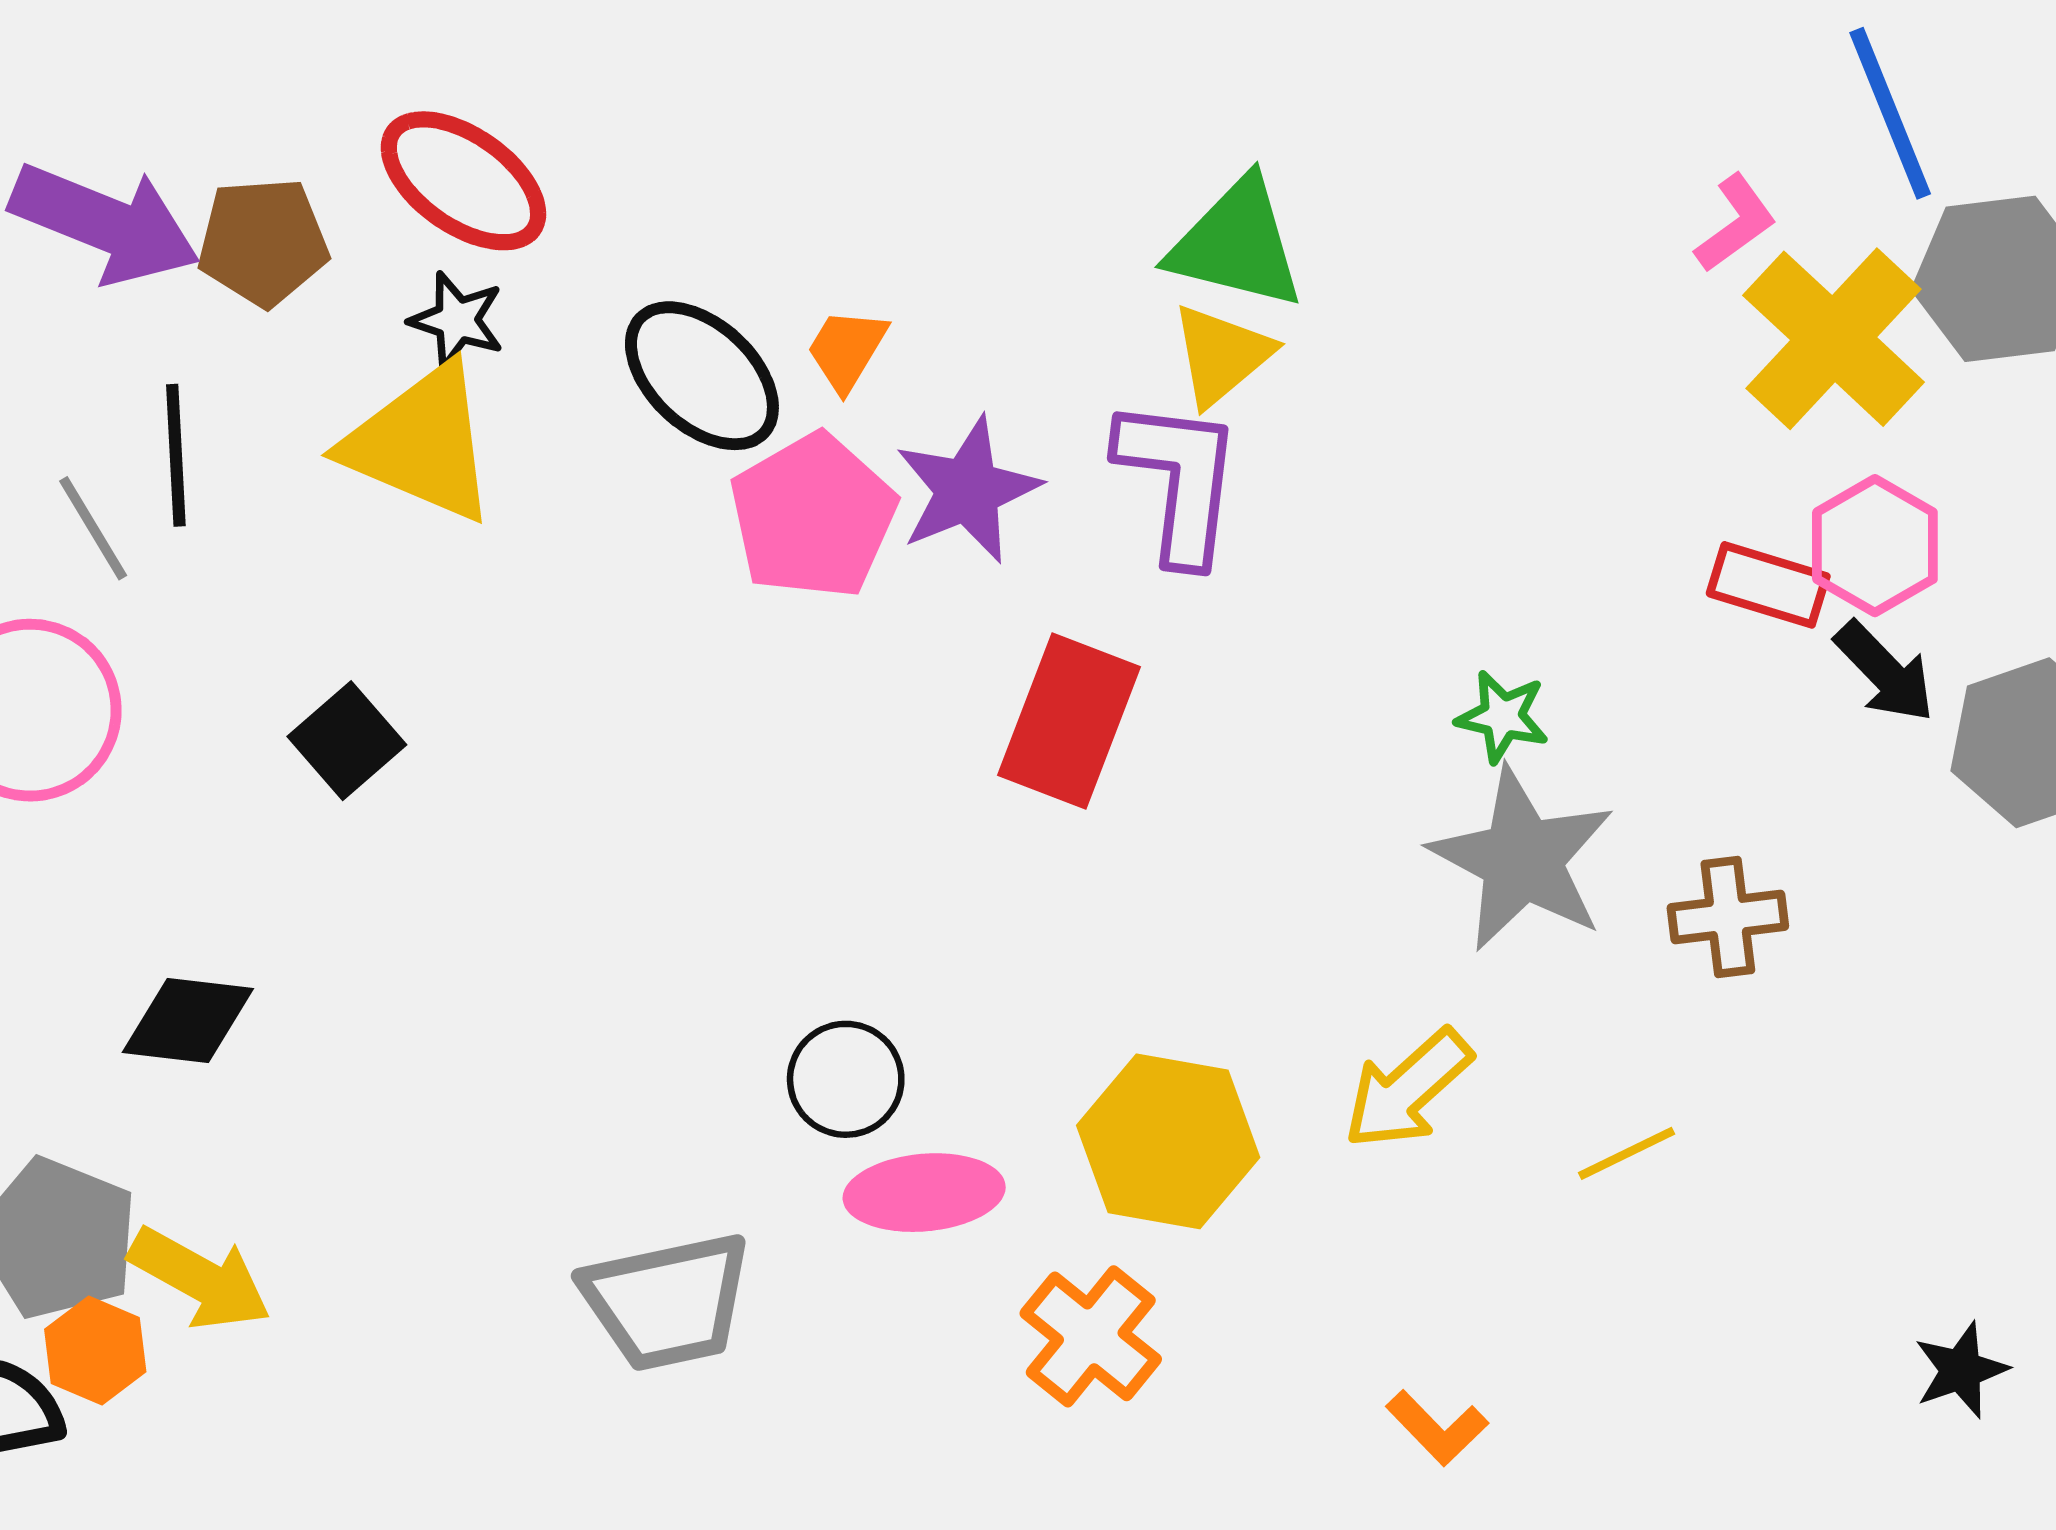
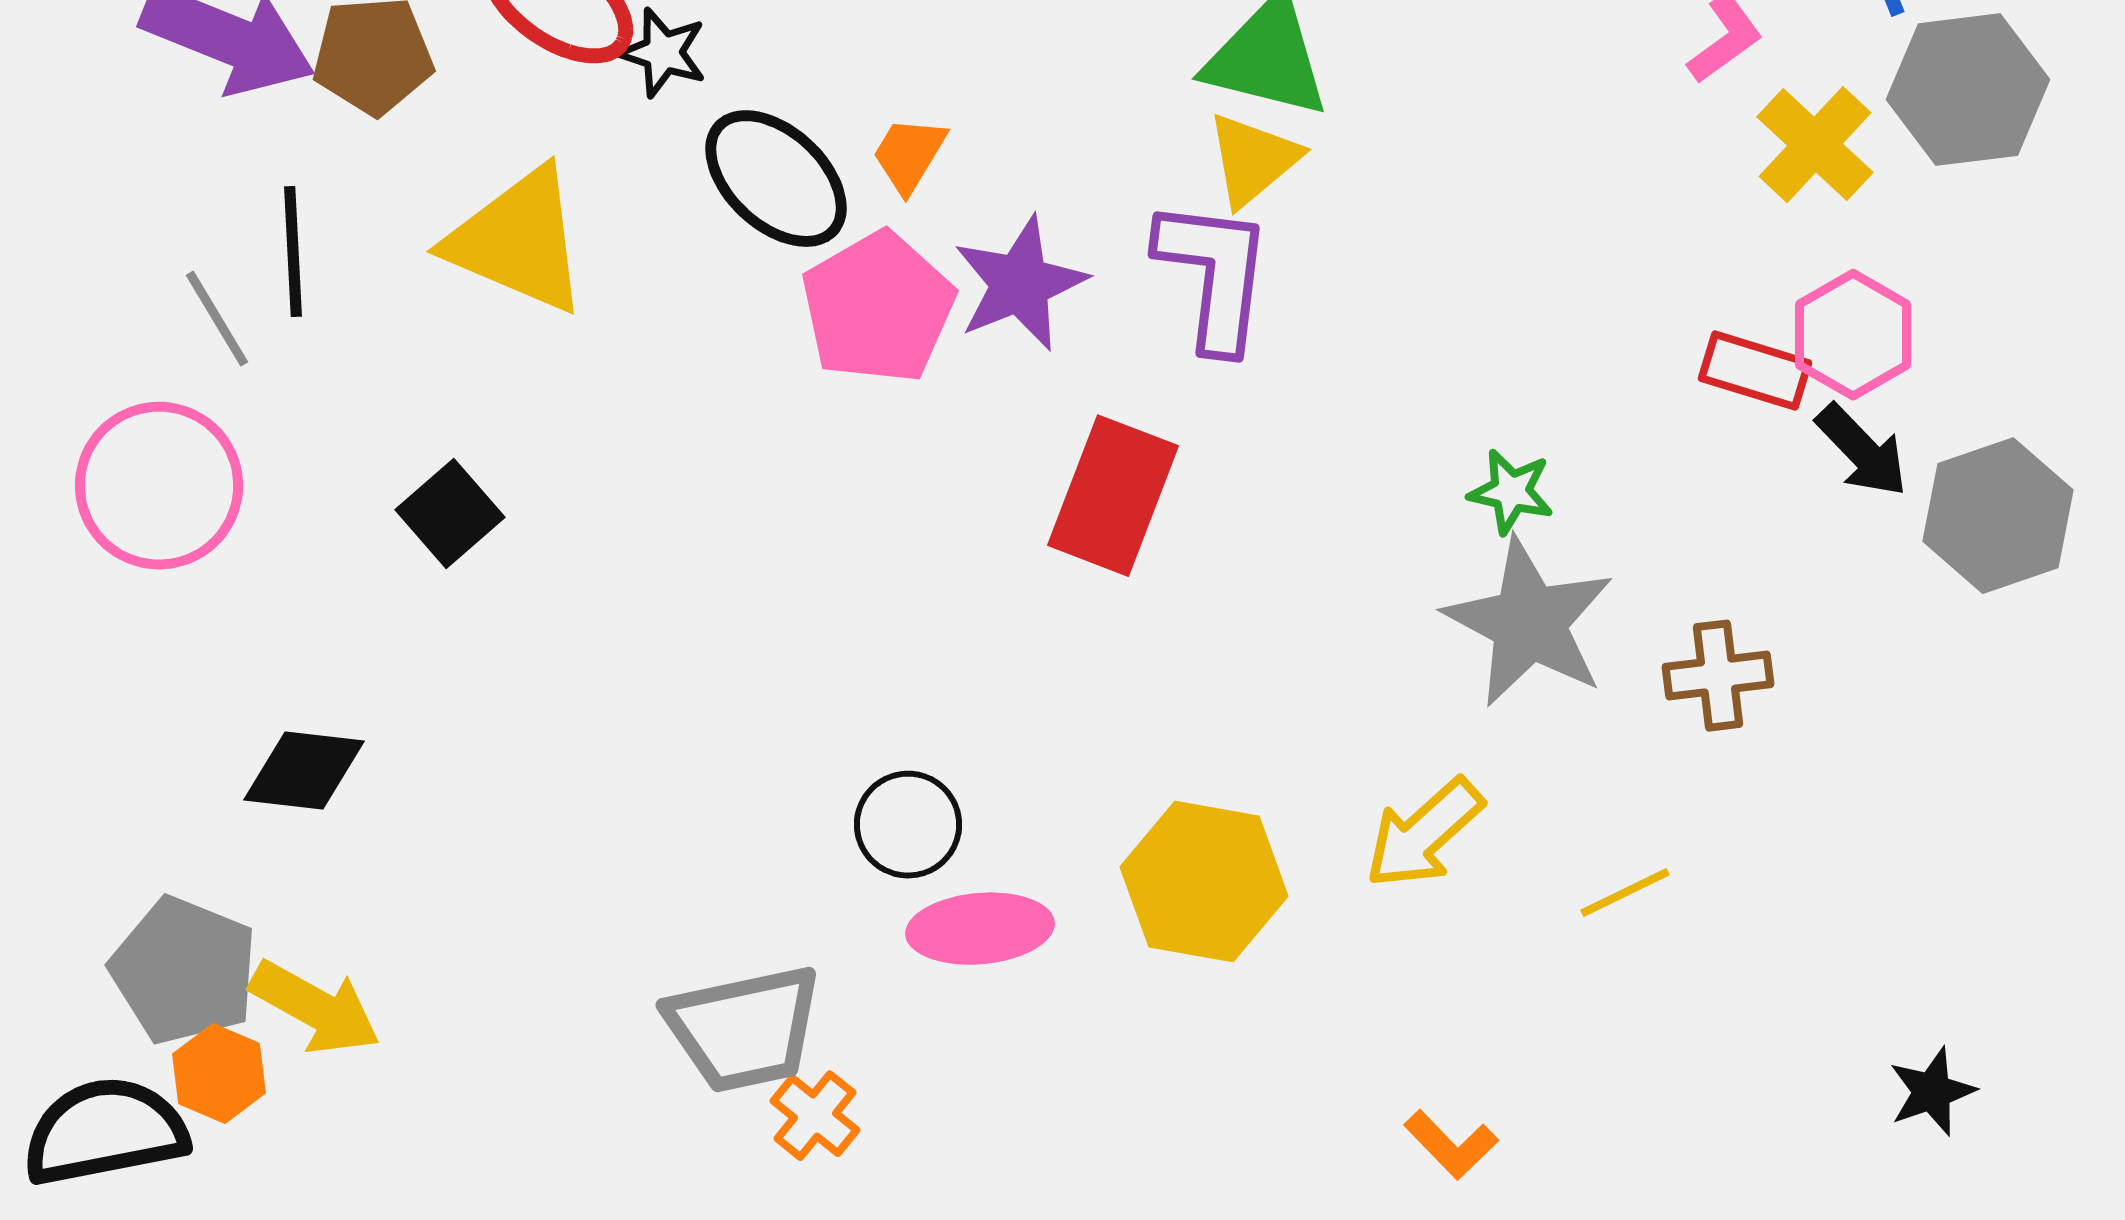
black star: (457, 320) -> (663, 53), moved
yellow cross: (1834, 339) -> (1815, 145), size x0.7
orange cross: (1091, 1336) -> (815, 1116), moved, size x0.7

